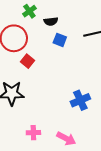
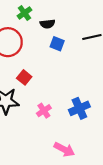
red square: (28, 61) -> (24, 77), moved
pink cross: (33, 133) -> (44, 111), moved, turned -32

